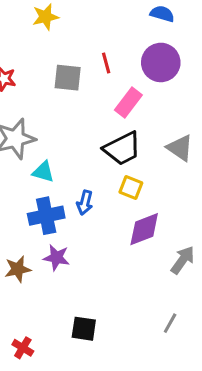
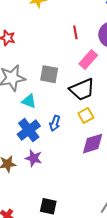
gray square: (68, 78) -> (49, 74), moved
yellow square: (131, 187) -> (86, 115), turned 35
blue cross: (46, 216) -> (29, 130), turned -30

